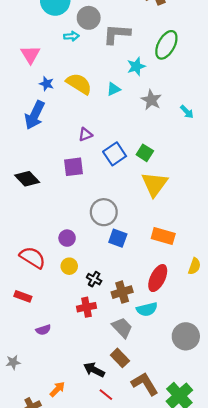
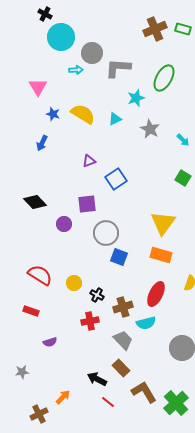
blue arrow: (35, 115) -> (42, 143), size x0.6
green square: (145, 153) -> (183, 178), moved
purple square: (74, 167) -> (87, 204), moved
yellow triangle: (155, 184) -> (163, 223), moved
purple circle: (67, 238) -> (64, 224), moved

